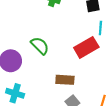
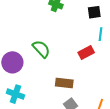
red rectangle: (86, 47) -> (86, 52), size x0.7

